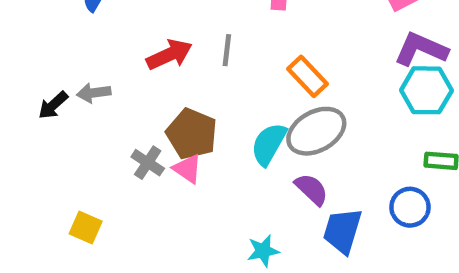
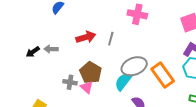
orange rectangle: (307, 76) -> (163, 75), moved, size x1.4
gray ellipse: (316, 131) -> (134, 66), moved
gray cross: (148, 163) -> (70, 82), turned -32

